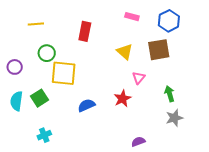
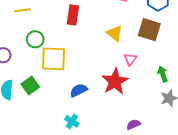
brown square: (159, 50) -> (149, 30), turned 30
red star: (122, 99) -> (115, 81), size x1.5
cyan cross: (44, 135) -> (72, 121), moved, turned -32

